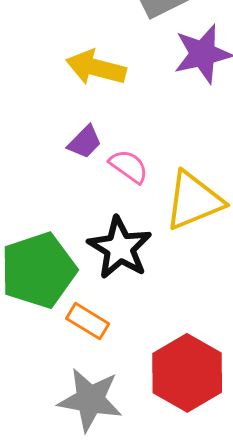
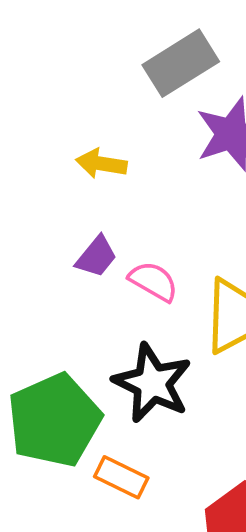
yellow arrow: (96, 68) -> (101, 164), size x0.7

